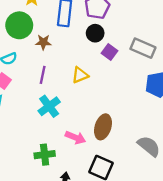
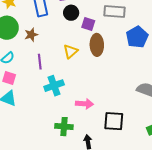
cyan cross: (49, 106) -> (54, 86), turned 36
brown ellipse: (103, 127) -> (97, 45), moved
green cross: (45, 155) -> (64, 127), turned 30

